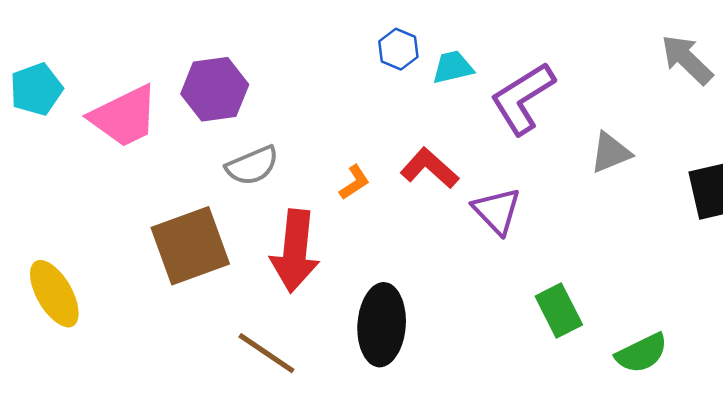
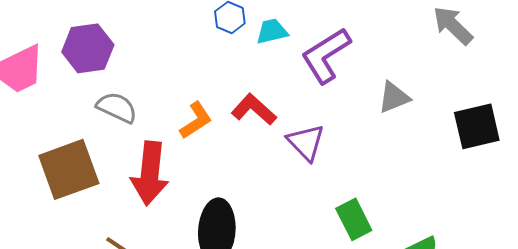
gray semicircle: (252, 166) -> (117, 107), turned -132
orange L-shape: (354, 182) -> (196, 120), size x1.4

